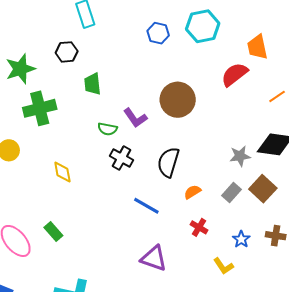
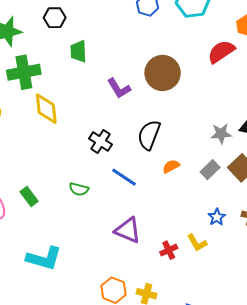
green semicircle: (107, 129) -> (79, 189), moved
black cross: (122, 158) -> (100, 141), moved
yellow diamond: (62, 172) -> (46, 109), moved, size x1.4
red cross: (199, 227) -> (169, 250), moved, turned 30

